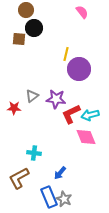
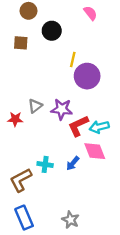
black circle: (34, 28) -> (52, 31), moved
cyan cross: (34, 153) -> (45, 164), moved
blue arrow: (60, 173) -> (73, 163), moved
brown L-shape: (19, 178) -> (21, 180), moved
blue rectangle: (49, 197) -> (24, 218), moved

